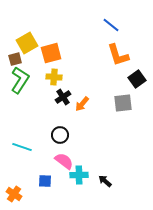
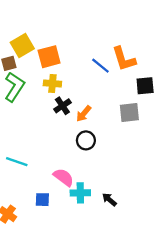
blue line: (111, 25) -> (100, 66), moved
black square: (137, 79) -> (145, 86), turned 30
black circle: (60, 135) -> (86, 140), moved

